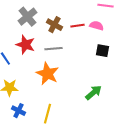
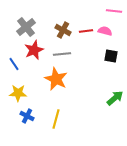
gray cross: (27, 17) -> (26, 27), moved
red star: (25, 45) -> (34, 50), turned 30
green arrow: (93, 93) -> (115, 98), moved

